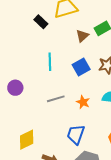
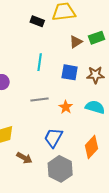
black rectangle: (41, 22) -> (37, 21), turned -32
blue square: (81, 67) -> (70, 72), turned 30

